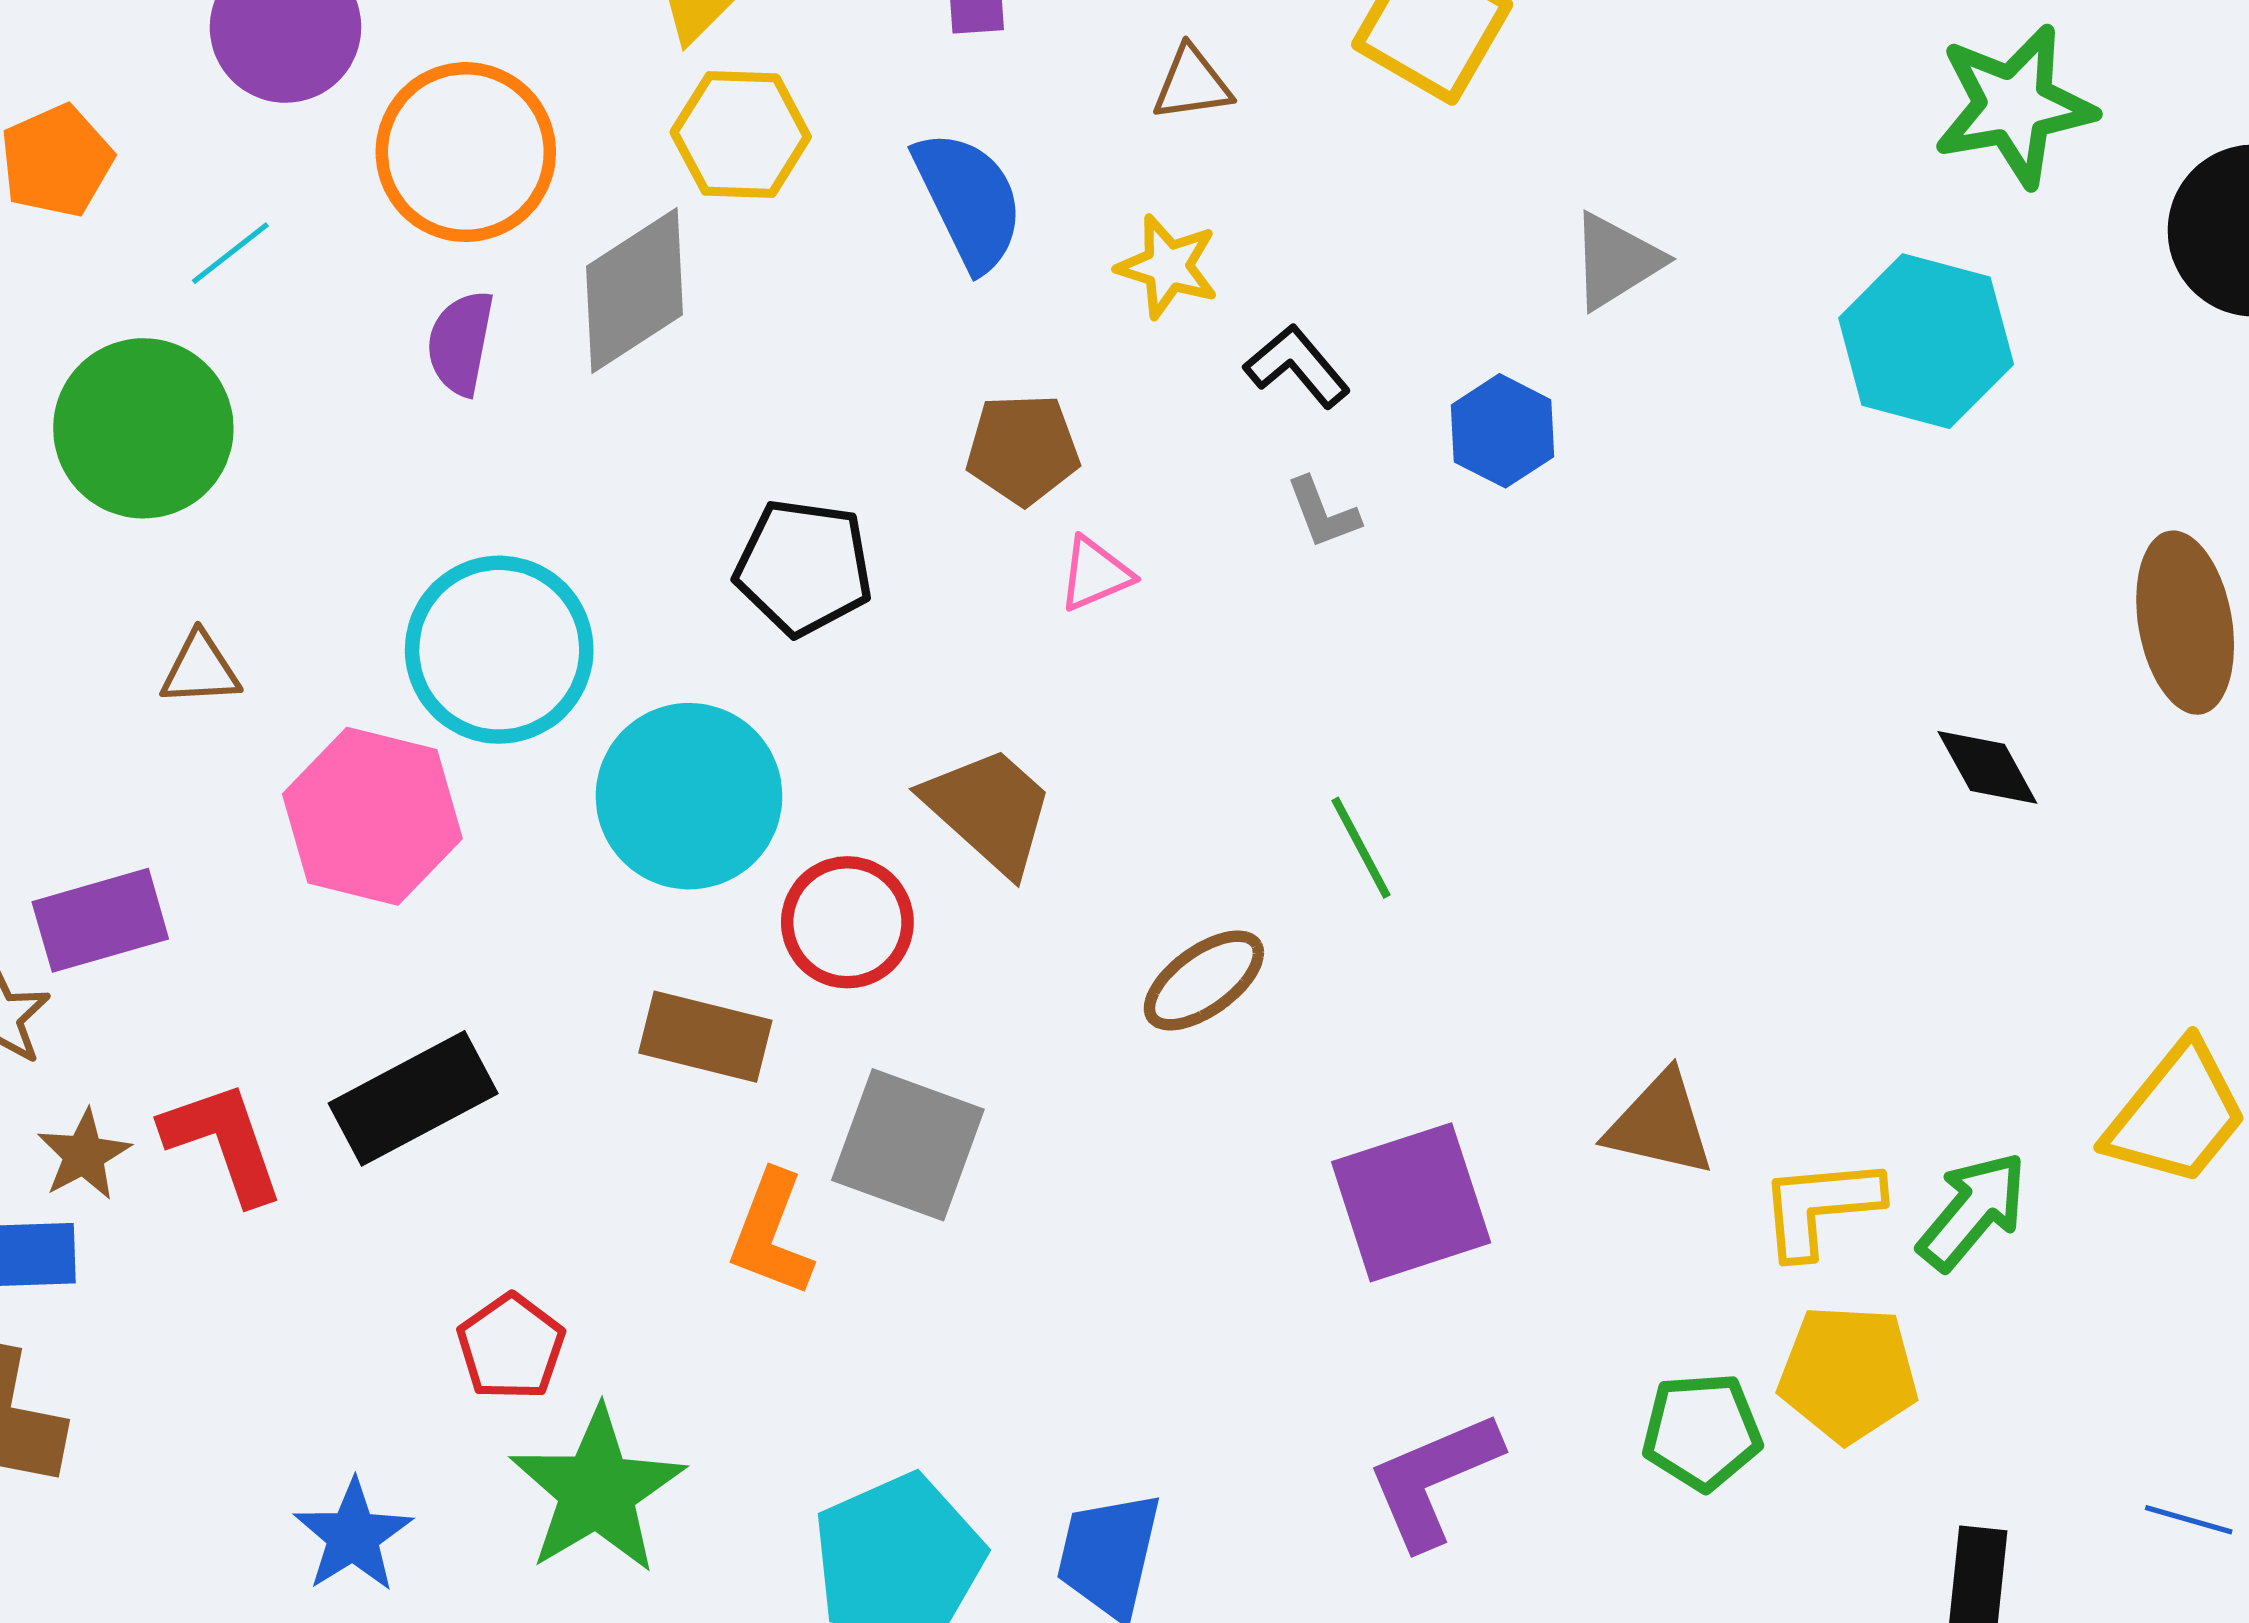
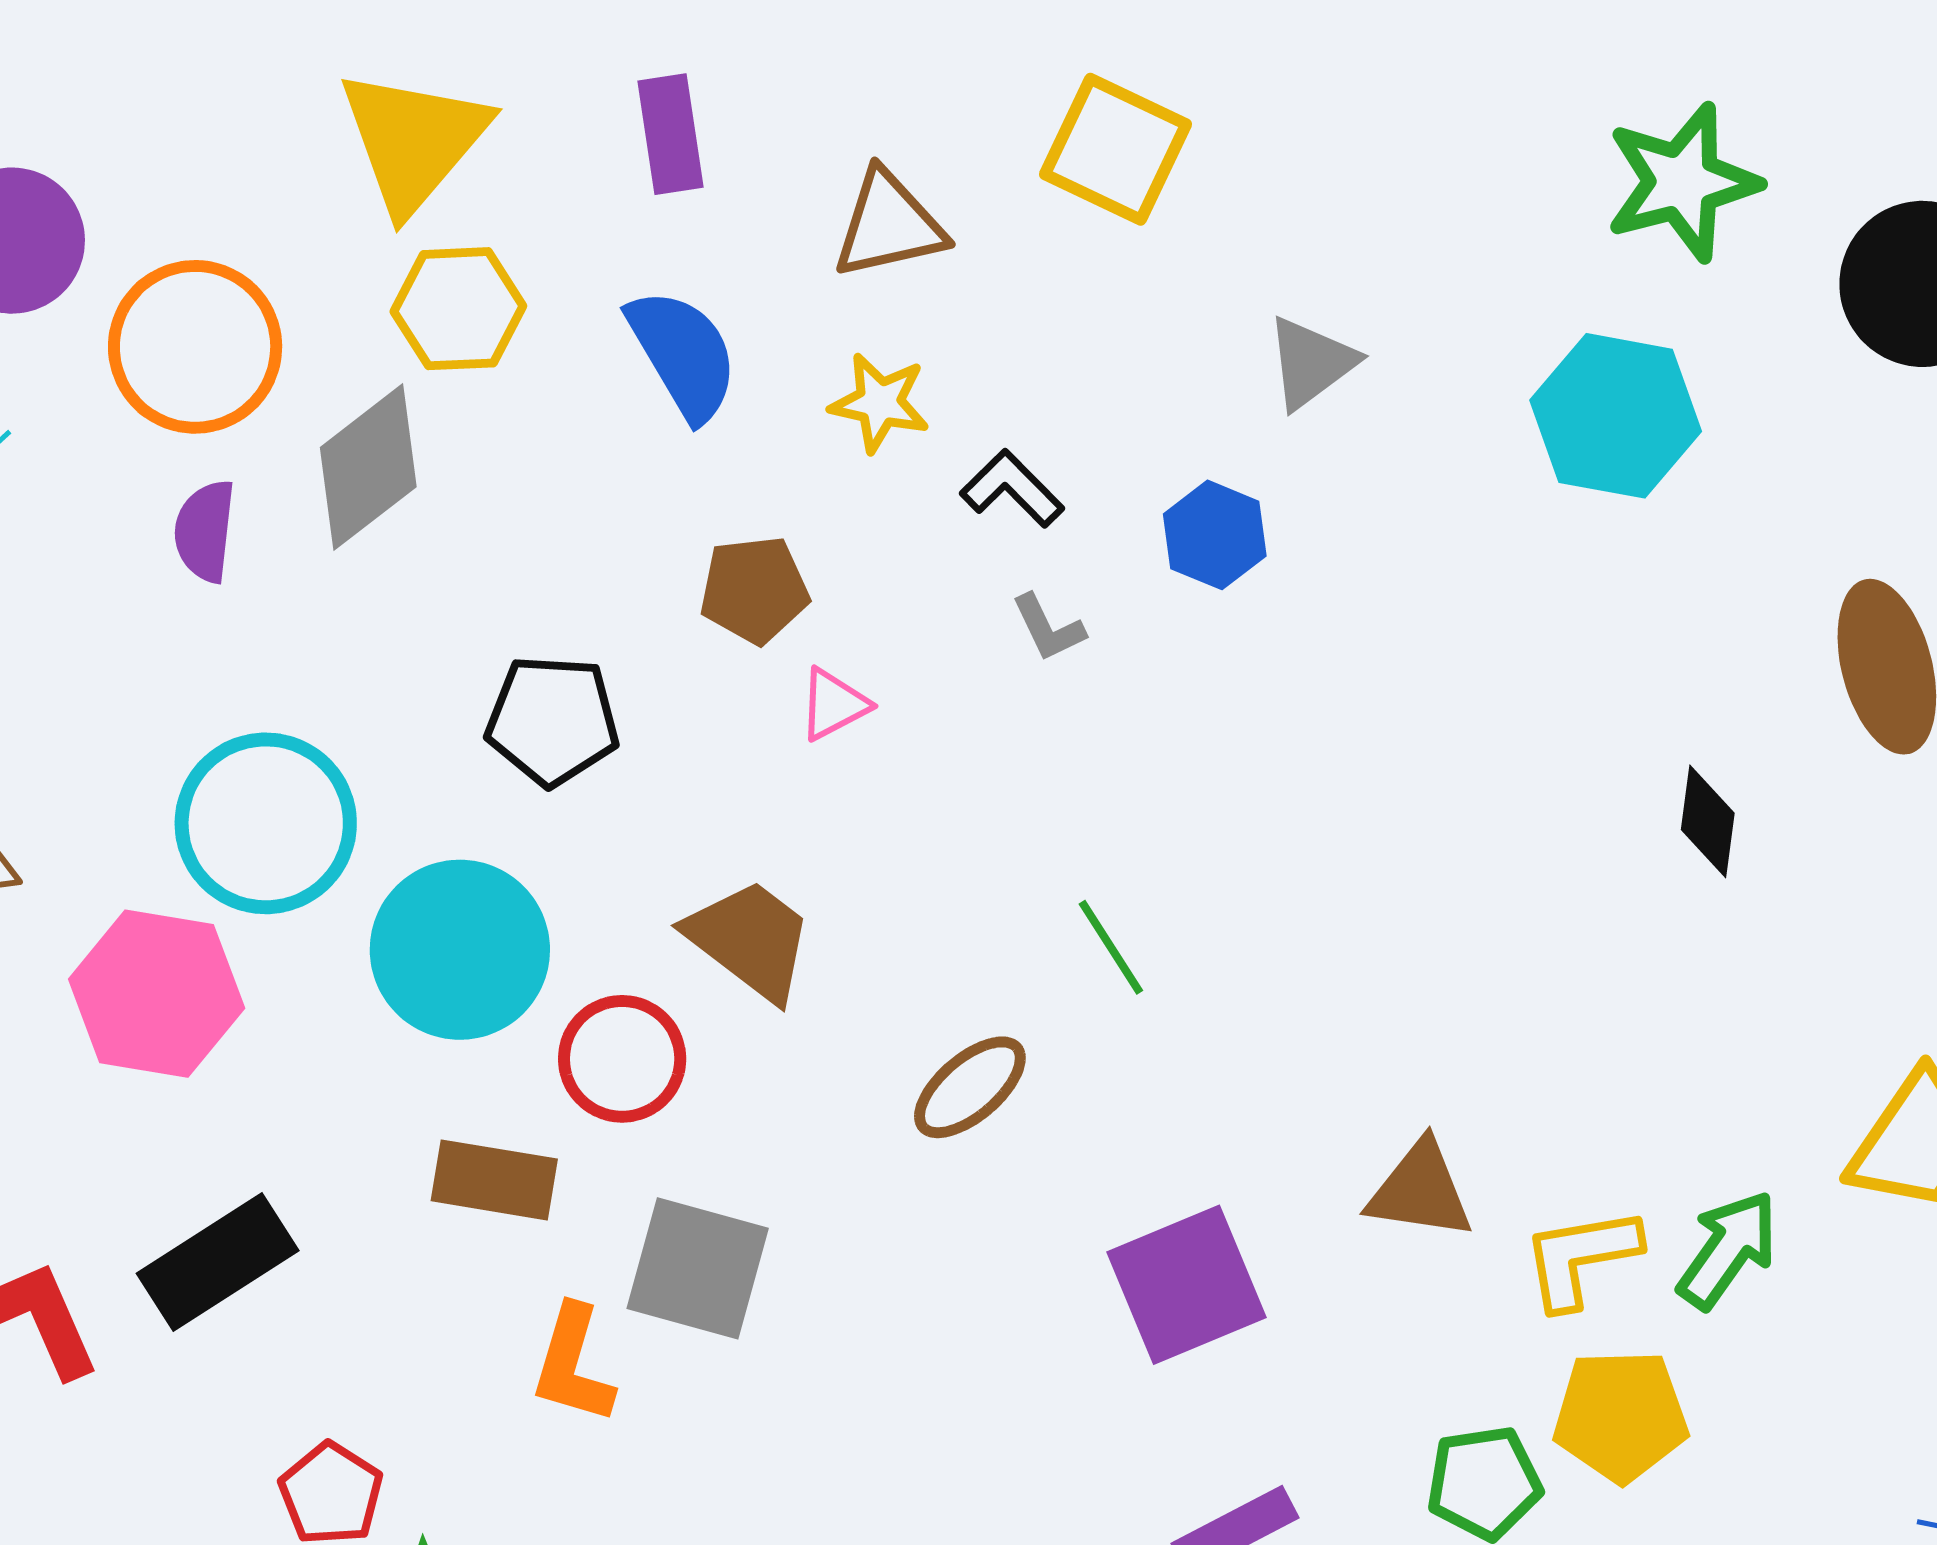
brown triangle: (1192, 84) -> (889, 225), size x1.5
black diamond: (1987, 767) -> (1708, 821), turned 41

